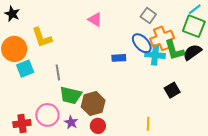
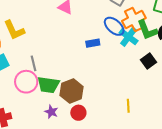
cyan cross: (155, 55) -> (129, 37), turned 36
black square: (172, 90) -> (148, 61), moved
pink circle: (47, 115) -> (26, 82), moved

